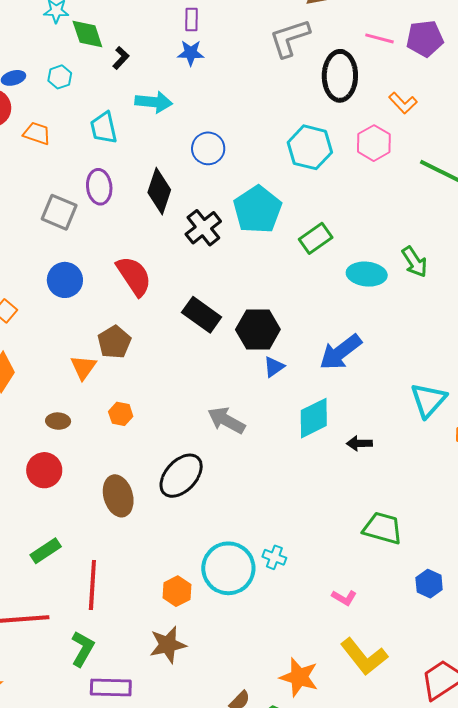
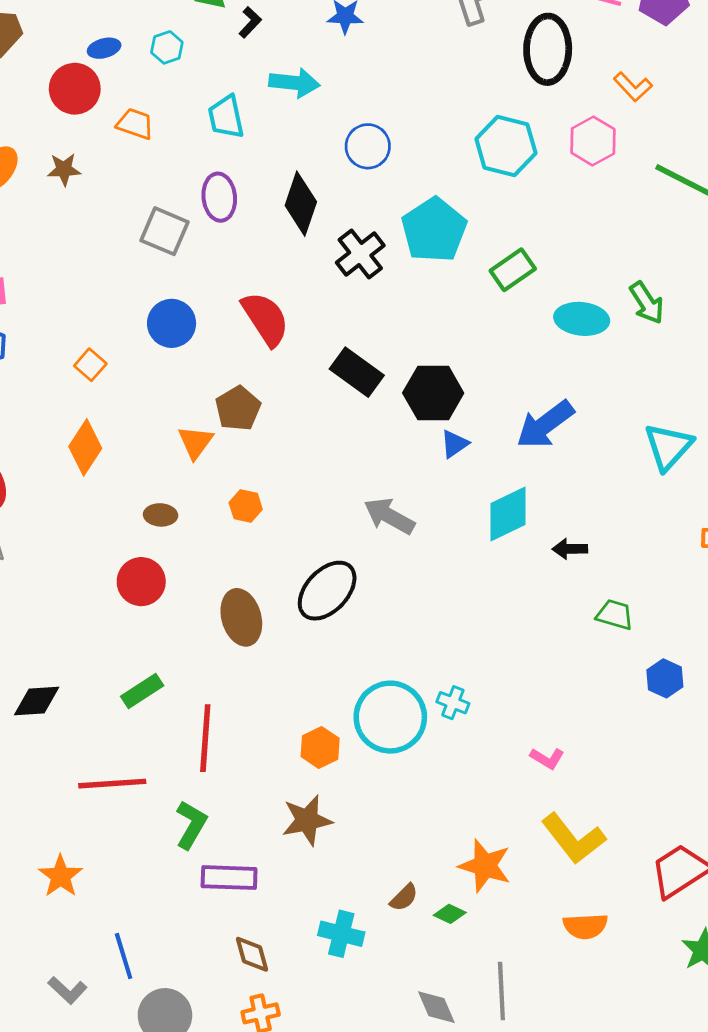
cyan triangle: (428, 400) -> (668, 447), moved
green trapezoid: (383, 528) -> (615, 615), moved, size x0.7
blue hexagon: (429, 584) -> (665, 678), moved

